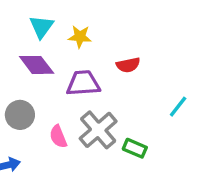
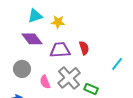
cyan triangle: (42, 27) -> (35, 16), turned 35
red semicircle: (128, 65) -> (84, 48), moved, turned -96

